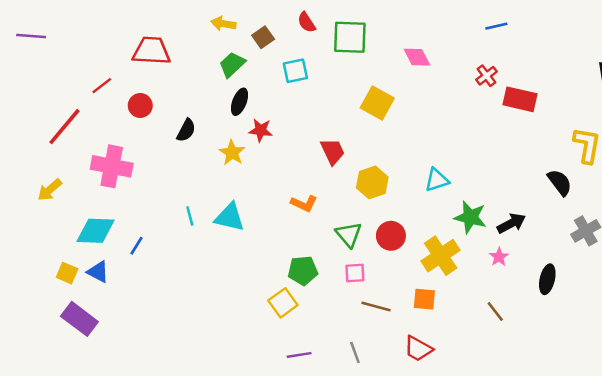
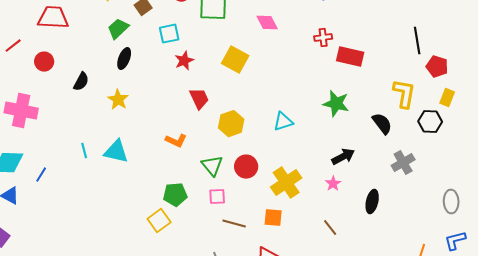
red cross: (486, 76) -> (323, 38), turned 30
red star: (261, 130) -> (184, 61), moved, turned -30
green star: (470, 217) -> (336, 104), moved

